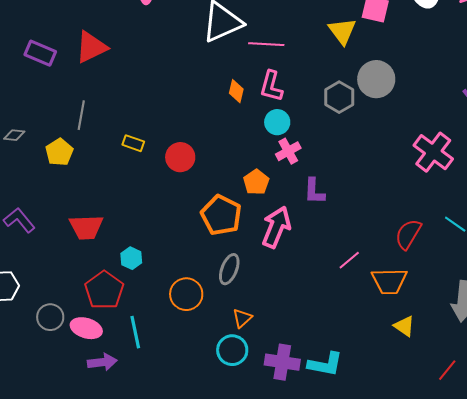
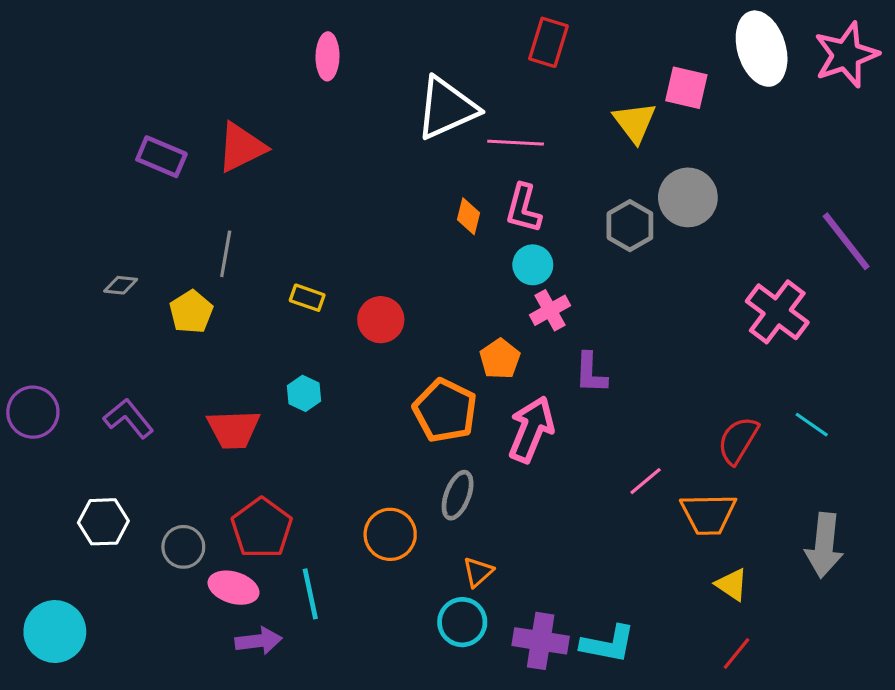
cyan hexagon: (131, 258) -> (304, 393), moved
gray circle: (50, 317) -> (183, 547), moved
red line: (447, 370) -> (736, 653), moved

